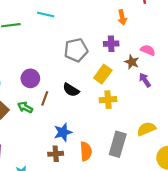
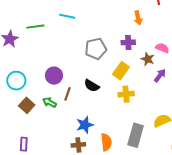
purple arrow: (145, 80) -> (160, 76), turned 72

